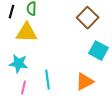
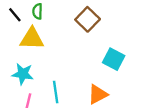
black line: (12, 12) -> (15, 15), turned -56
brown square: (88, 18) -> (88, 19), moved

